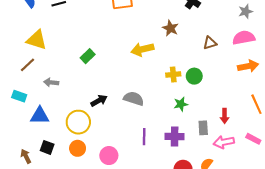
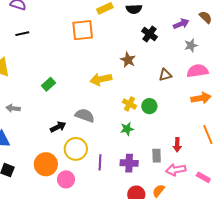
gray star: (246, 11) -> (191, 45), moved
yellow cross: (173, 74) -> (129, 104), turned 32
gray semicircle: (134, 98) -> (85, 115), moved
green star: (181, 104) -> (127, 129), moved
yellow circle: (78, 122) -> (76, 149), moved
pink rectangle: (253, 139) -> (203, 177), moved
orange circle: (78, 148) -> (46, 164), moved, size x1.5

